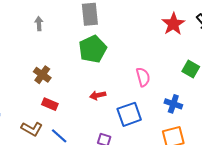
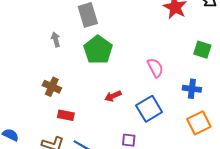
gray arrow: (39, 24) -> (56, 40), moved

